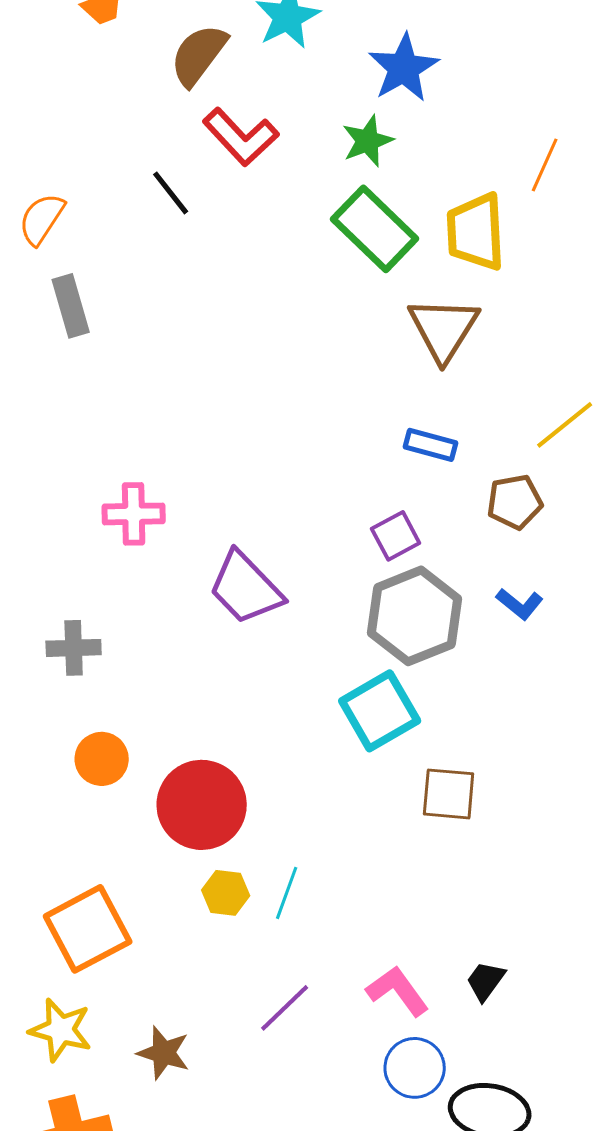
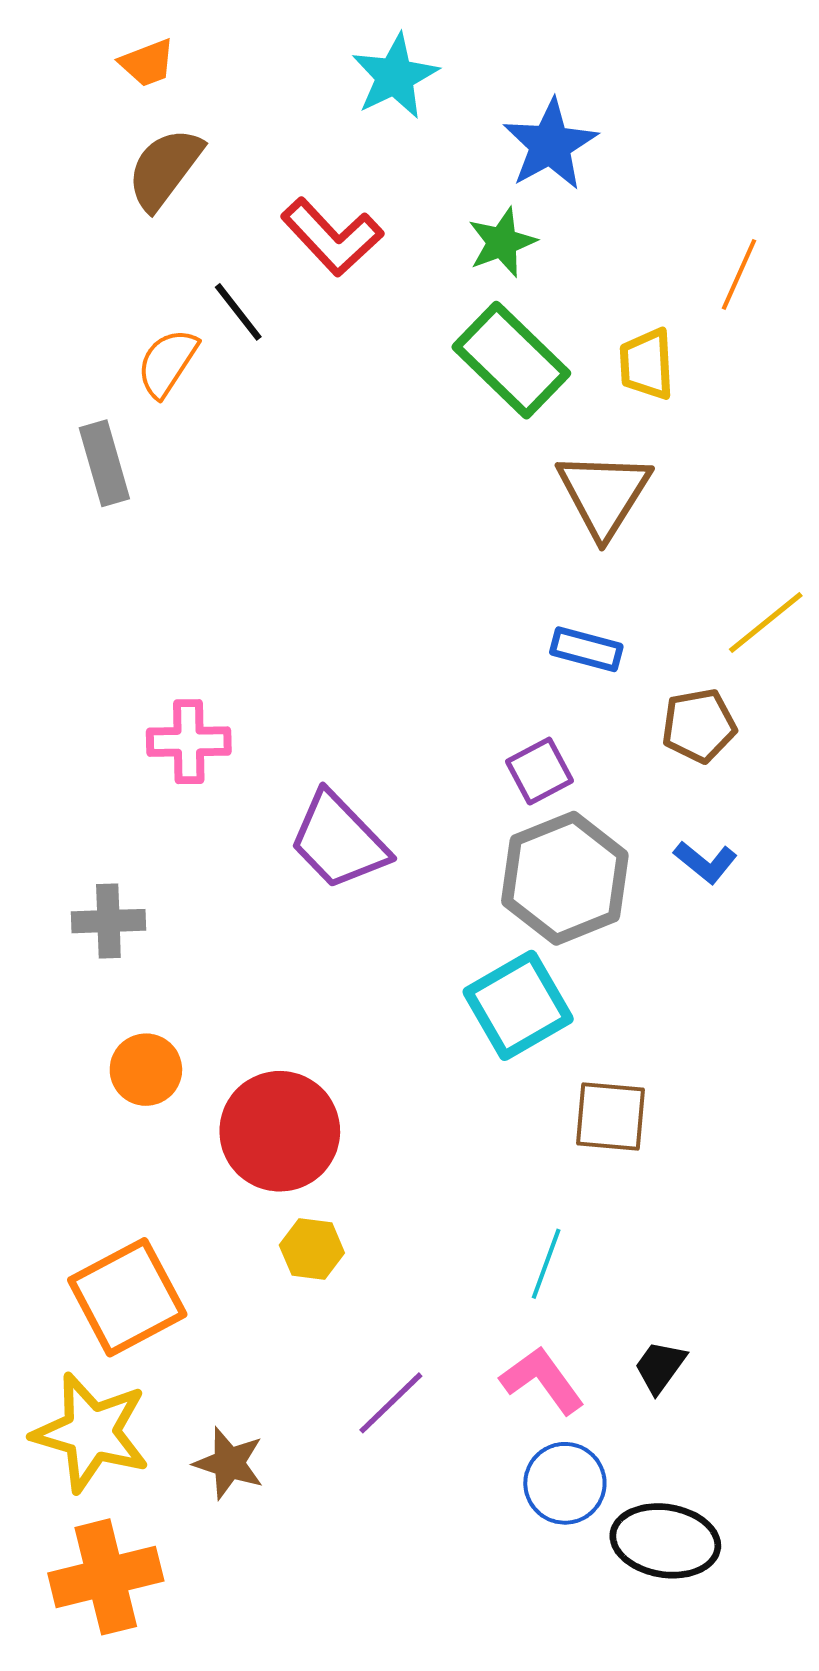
brown semicircle: (199, 55) -> (165, 169), moved
orange semicircle: (42, 219) -> (167, 363), moved
yellow trapezoid: (476, 232) -> (647, 364), size x0.7
cyan line: (287, 893) -> (546, 1264), moved
yellow star: (61, 1030) -> (91, 1432), size x1.4

